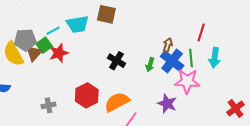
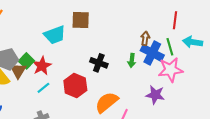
cyan line: (53, 31) -> (43, 88), moved
cyan arrow: (215, 58) -> (193, 42), turned 102
red hexagon: (87, 95) -> (75, 86), moved

